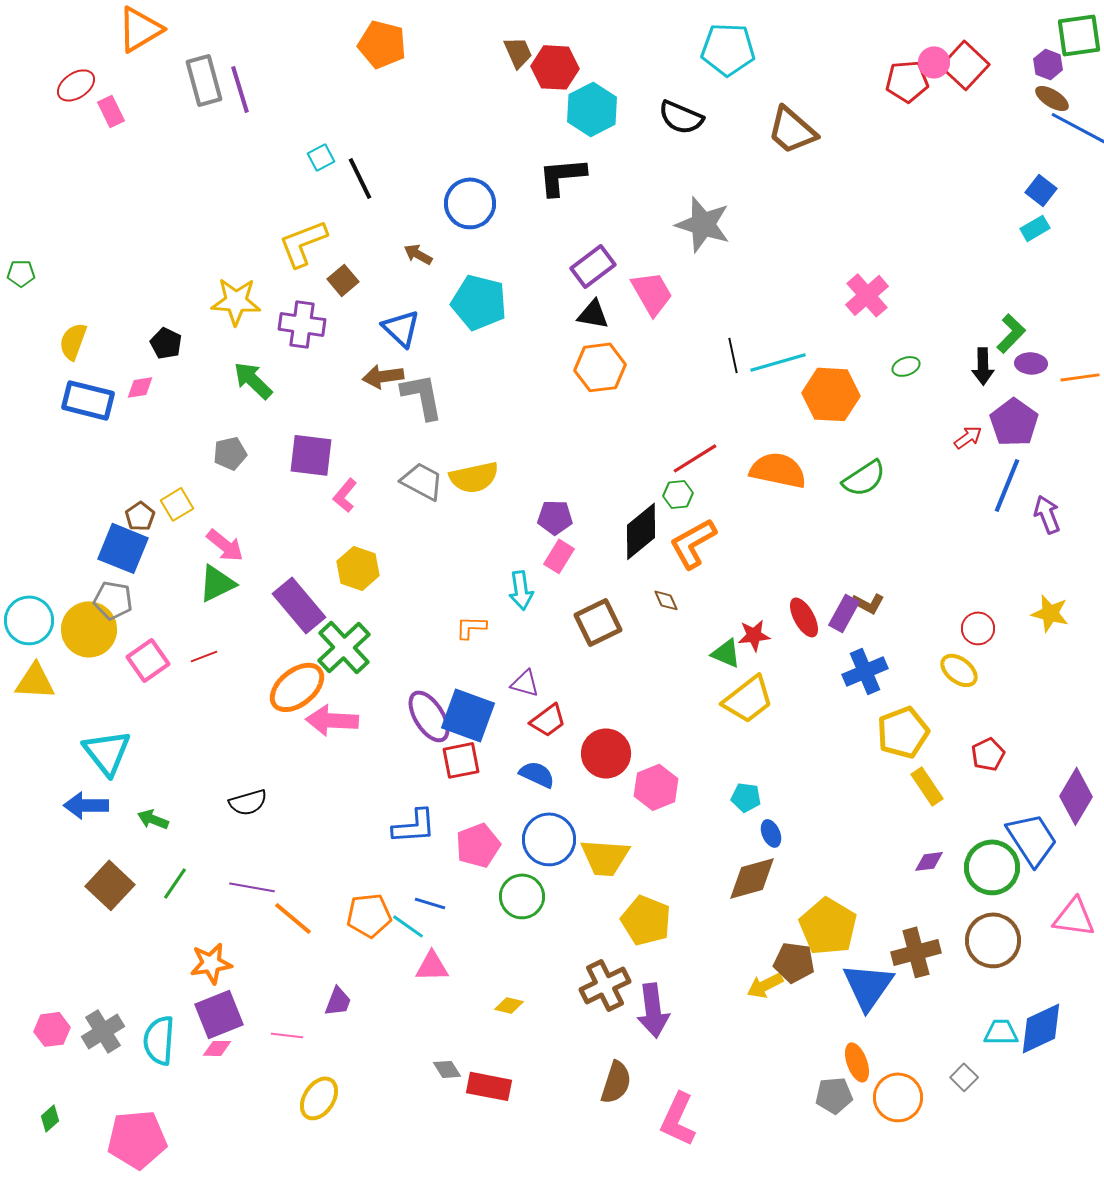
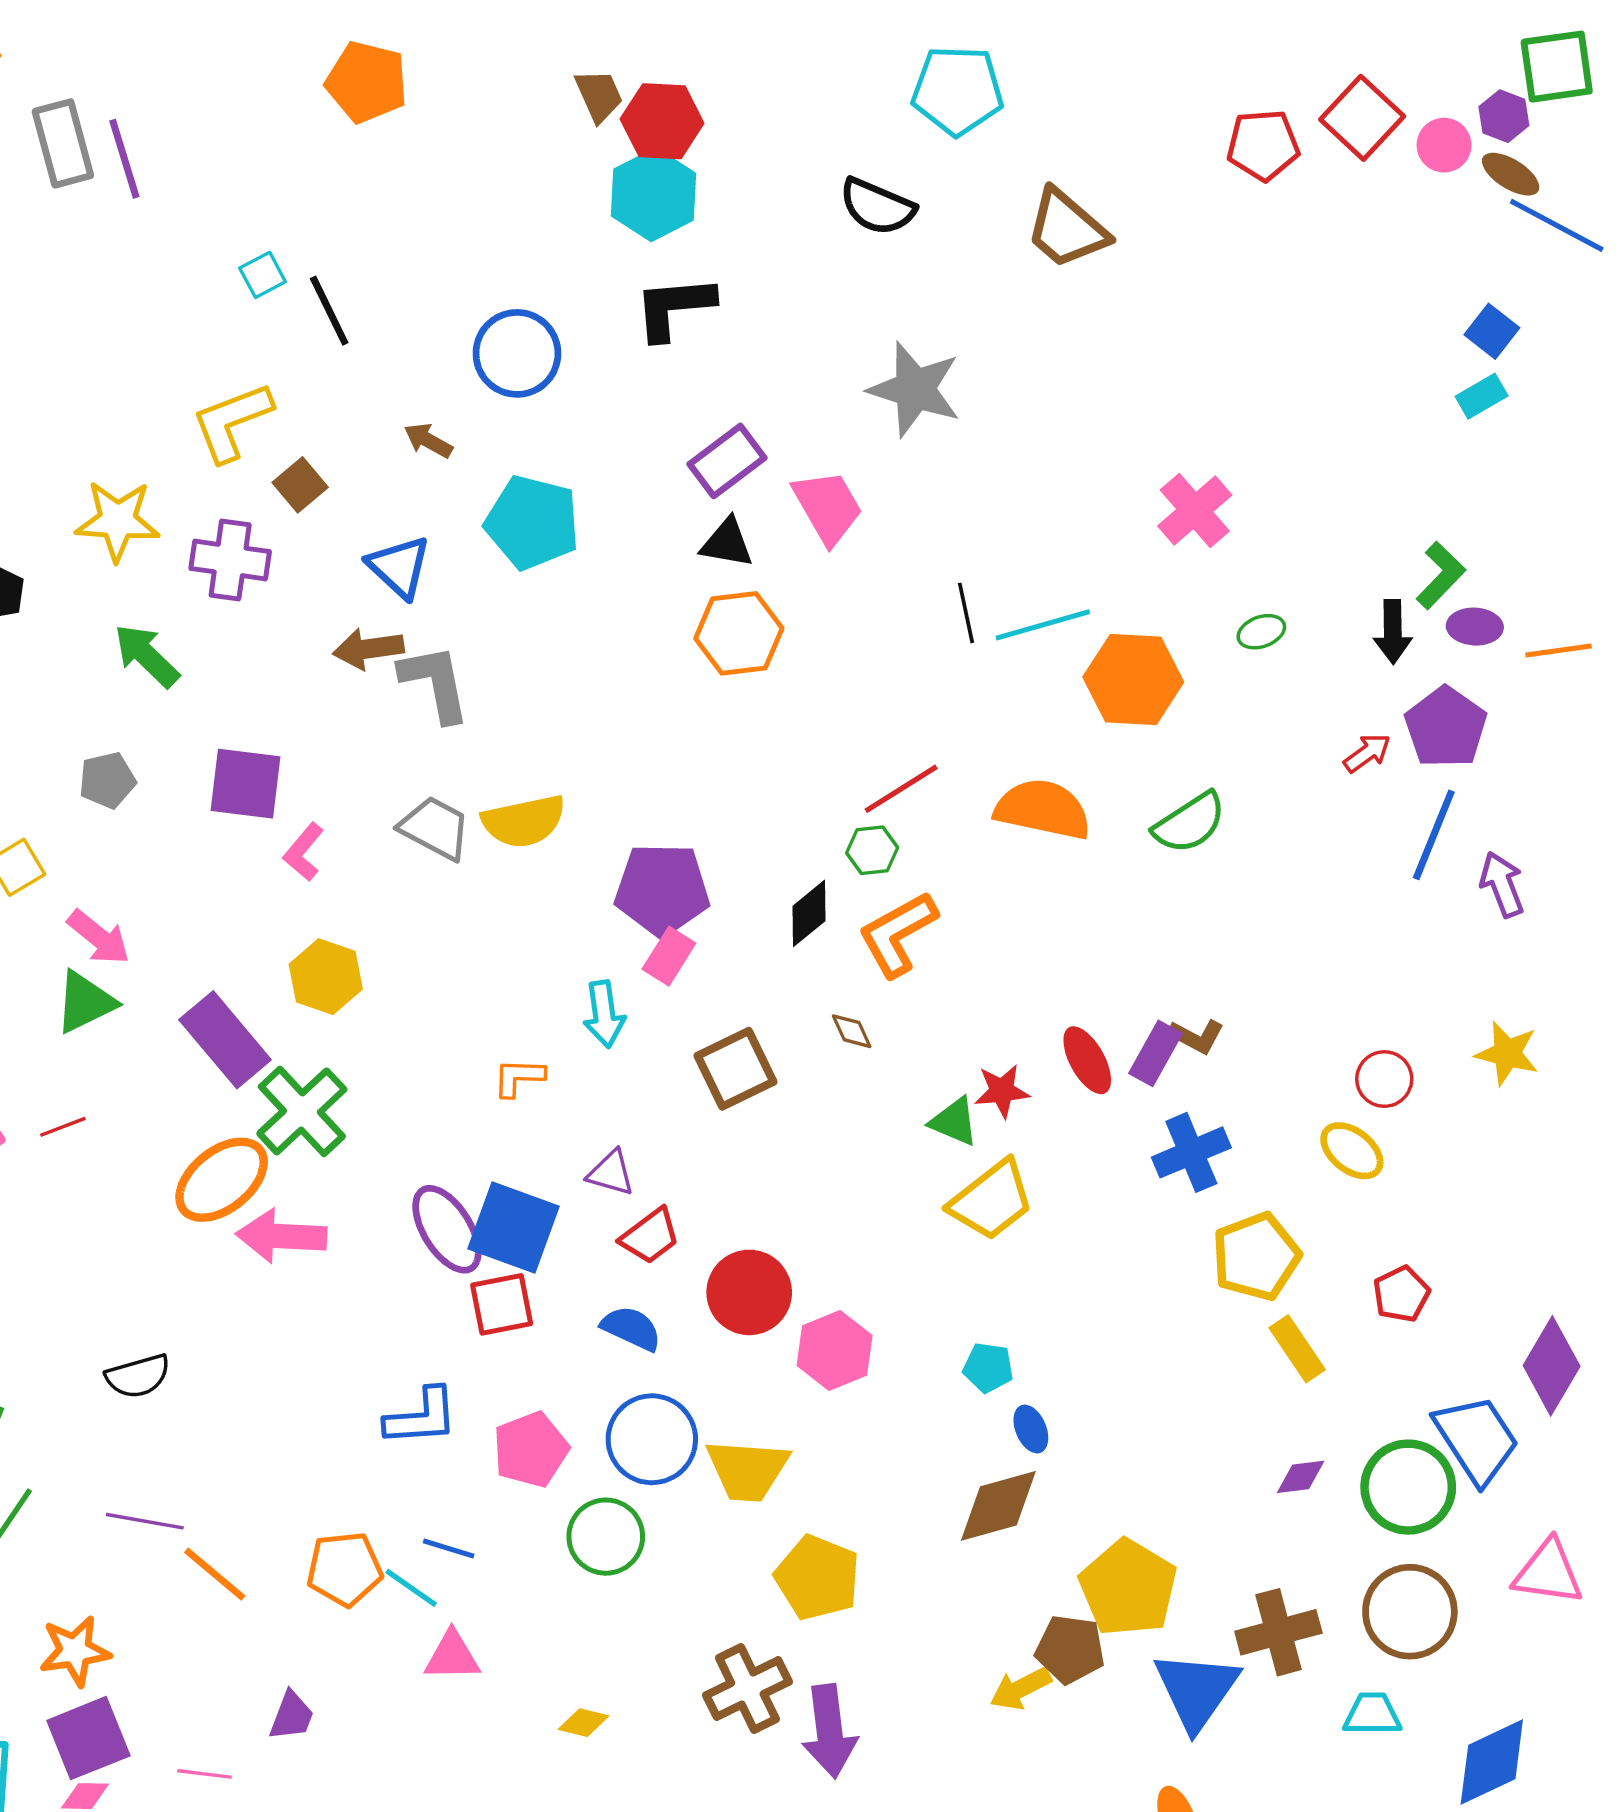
pink circle: (934, 62) -> (1444, 145), moved
cyan hexagon: (592, 109) -> (654, 195), moved
purple pentagon: (555, 517) -> (662, 890), size x1.6
black diamond: (641, 531) -> (809, 913), size x0.7
cyan trapezoid: (1001, 1032) -> (1372, 1714), moved

